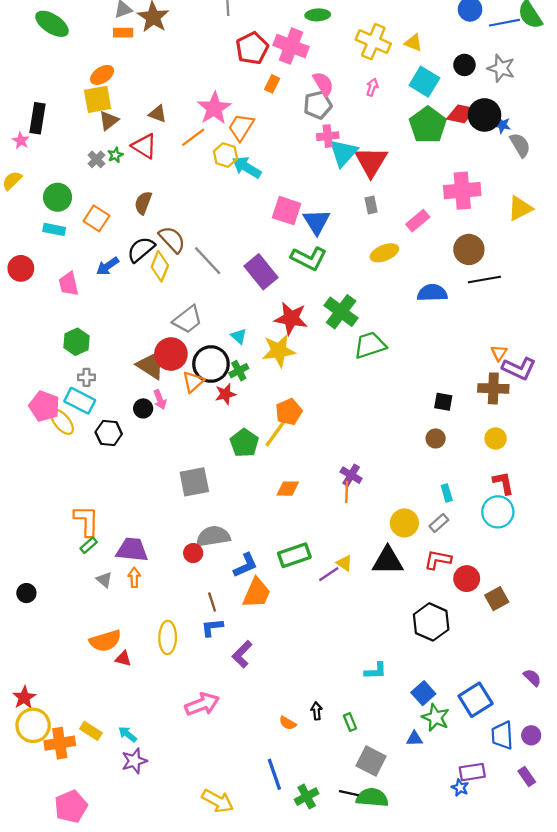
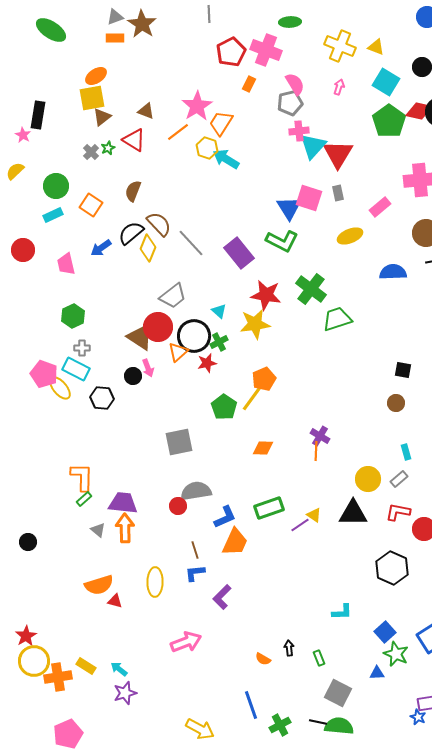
pink square: (287, 211) -> (309, 198), moved
cyan rectangle: (54, 229) -> (53, 215), turned -36
orange arrow: (134, 577) -> (125, 528), size x1.6

